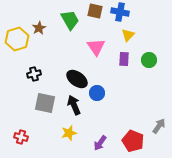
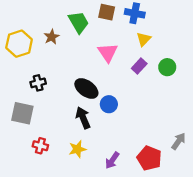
brown star: (39, 28) -> (52, 37), moved
purple rectangle: (124, 59) -> (139, 66), turned 40
gray square: (45, 103) -> (22, 113), moved
red cross: (21, 137) -> (40, 146), moved

